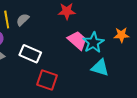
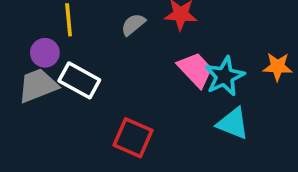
gray semicircle: (23, 20) -> (133, 24), moved
white rectangle: (30, 54) -> (79, 80), moved

